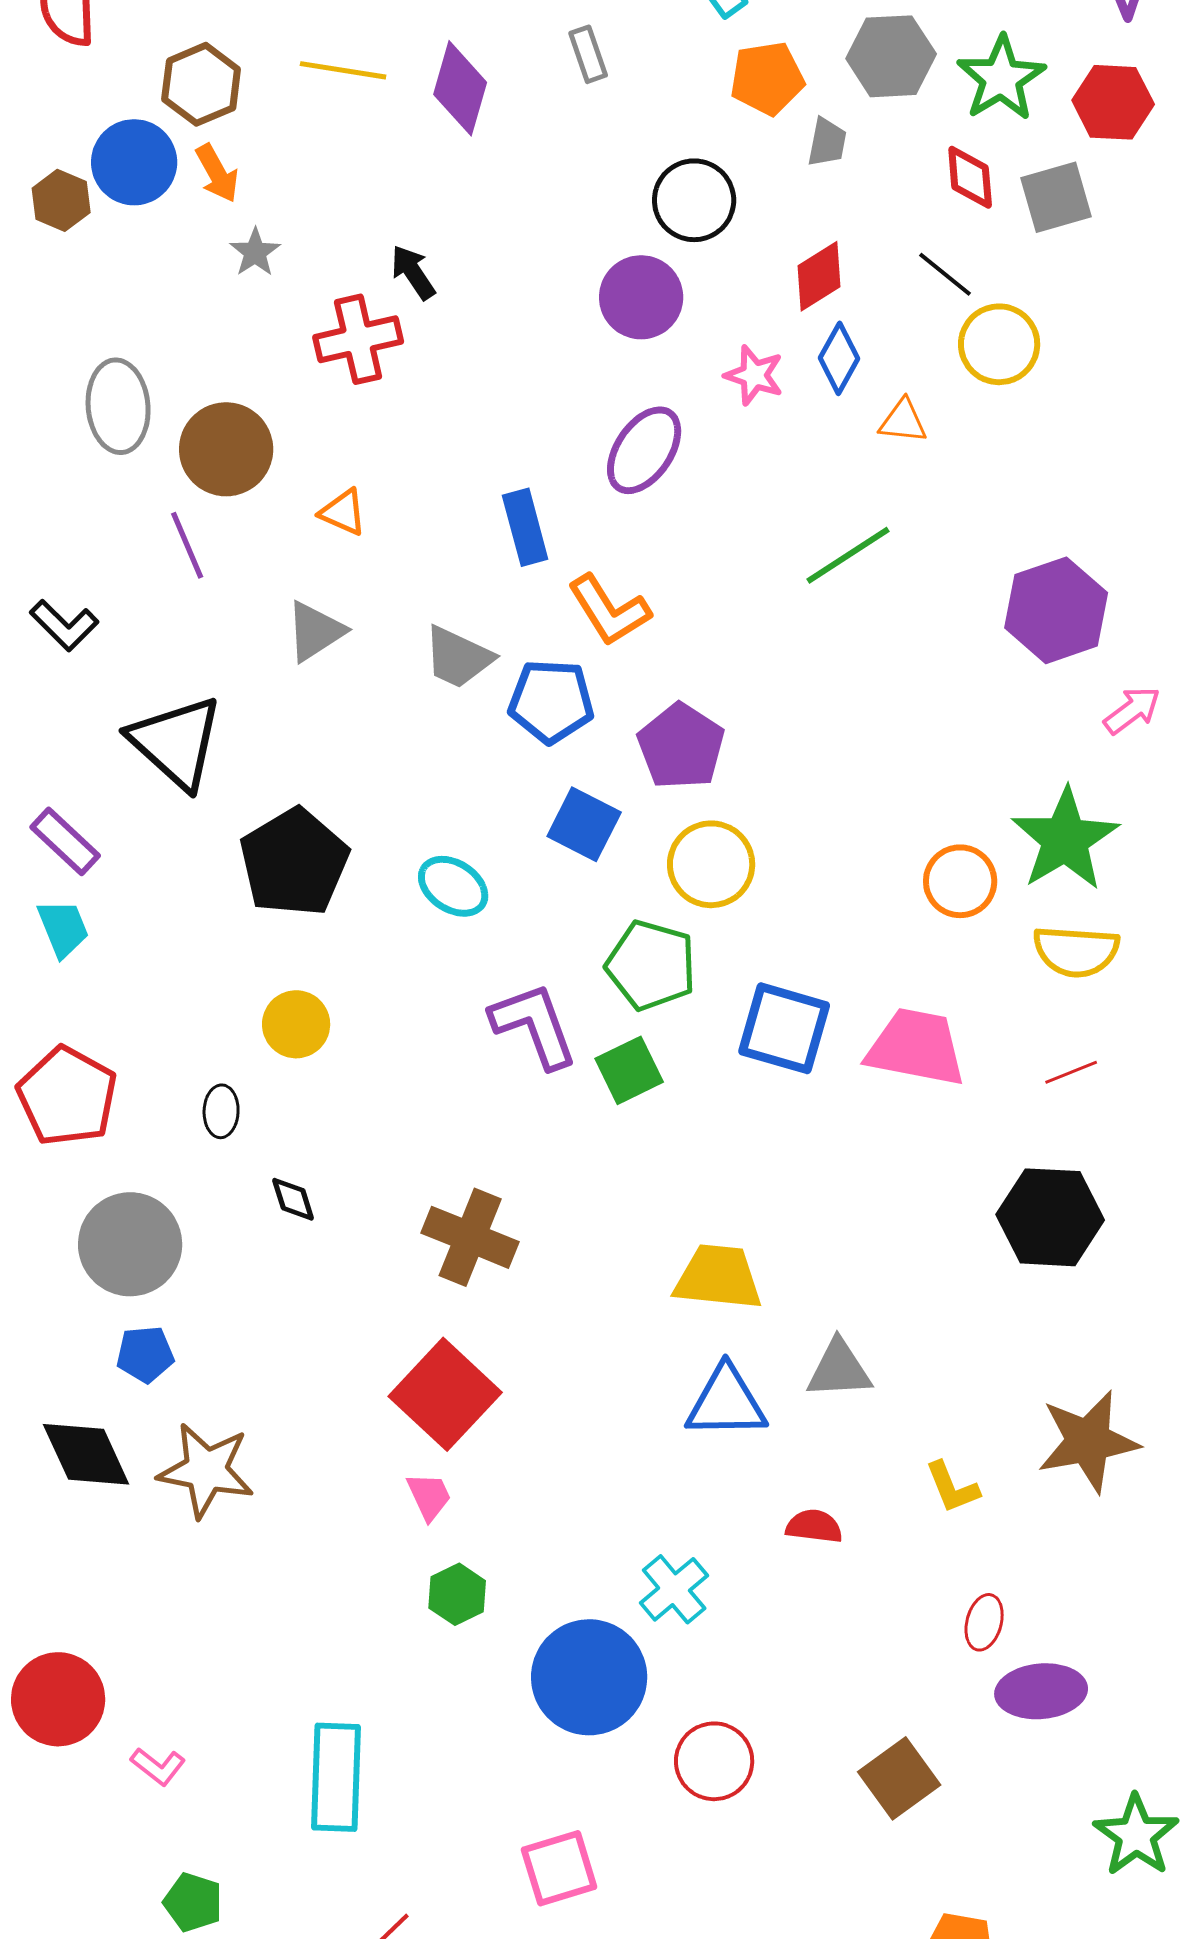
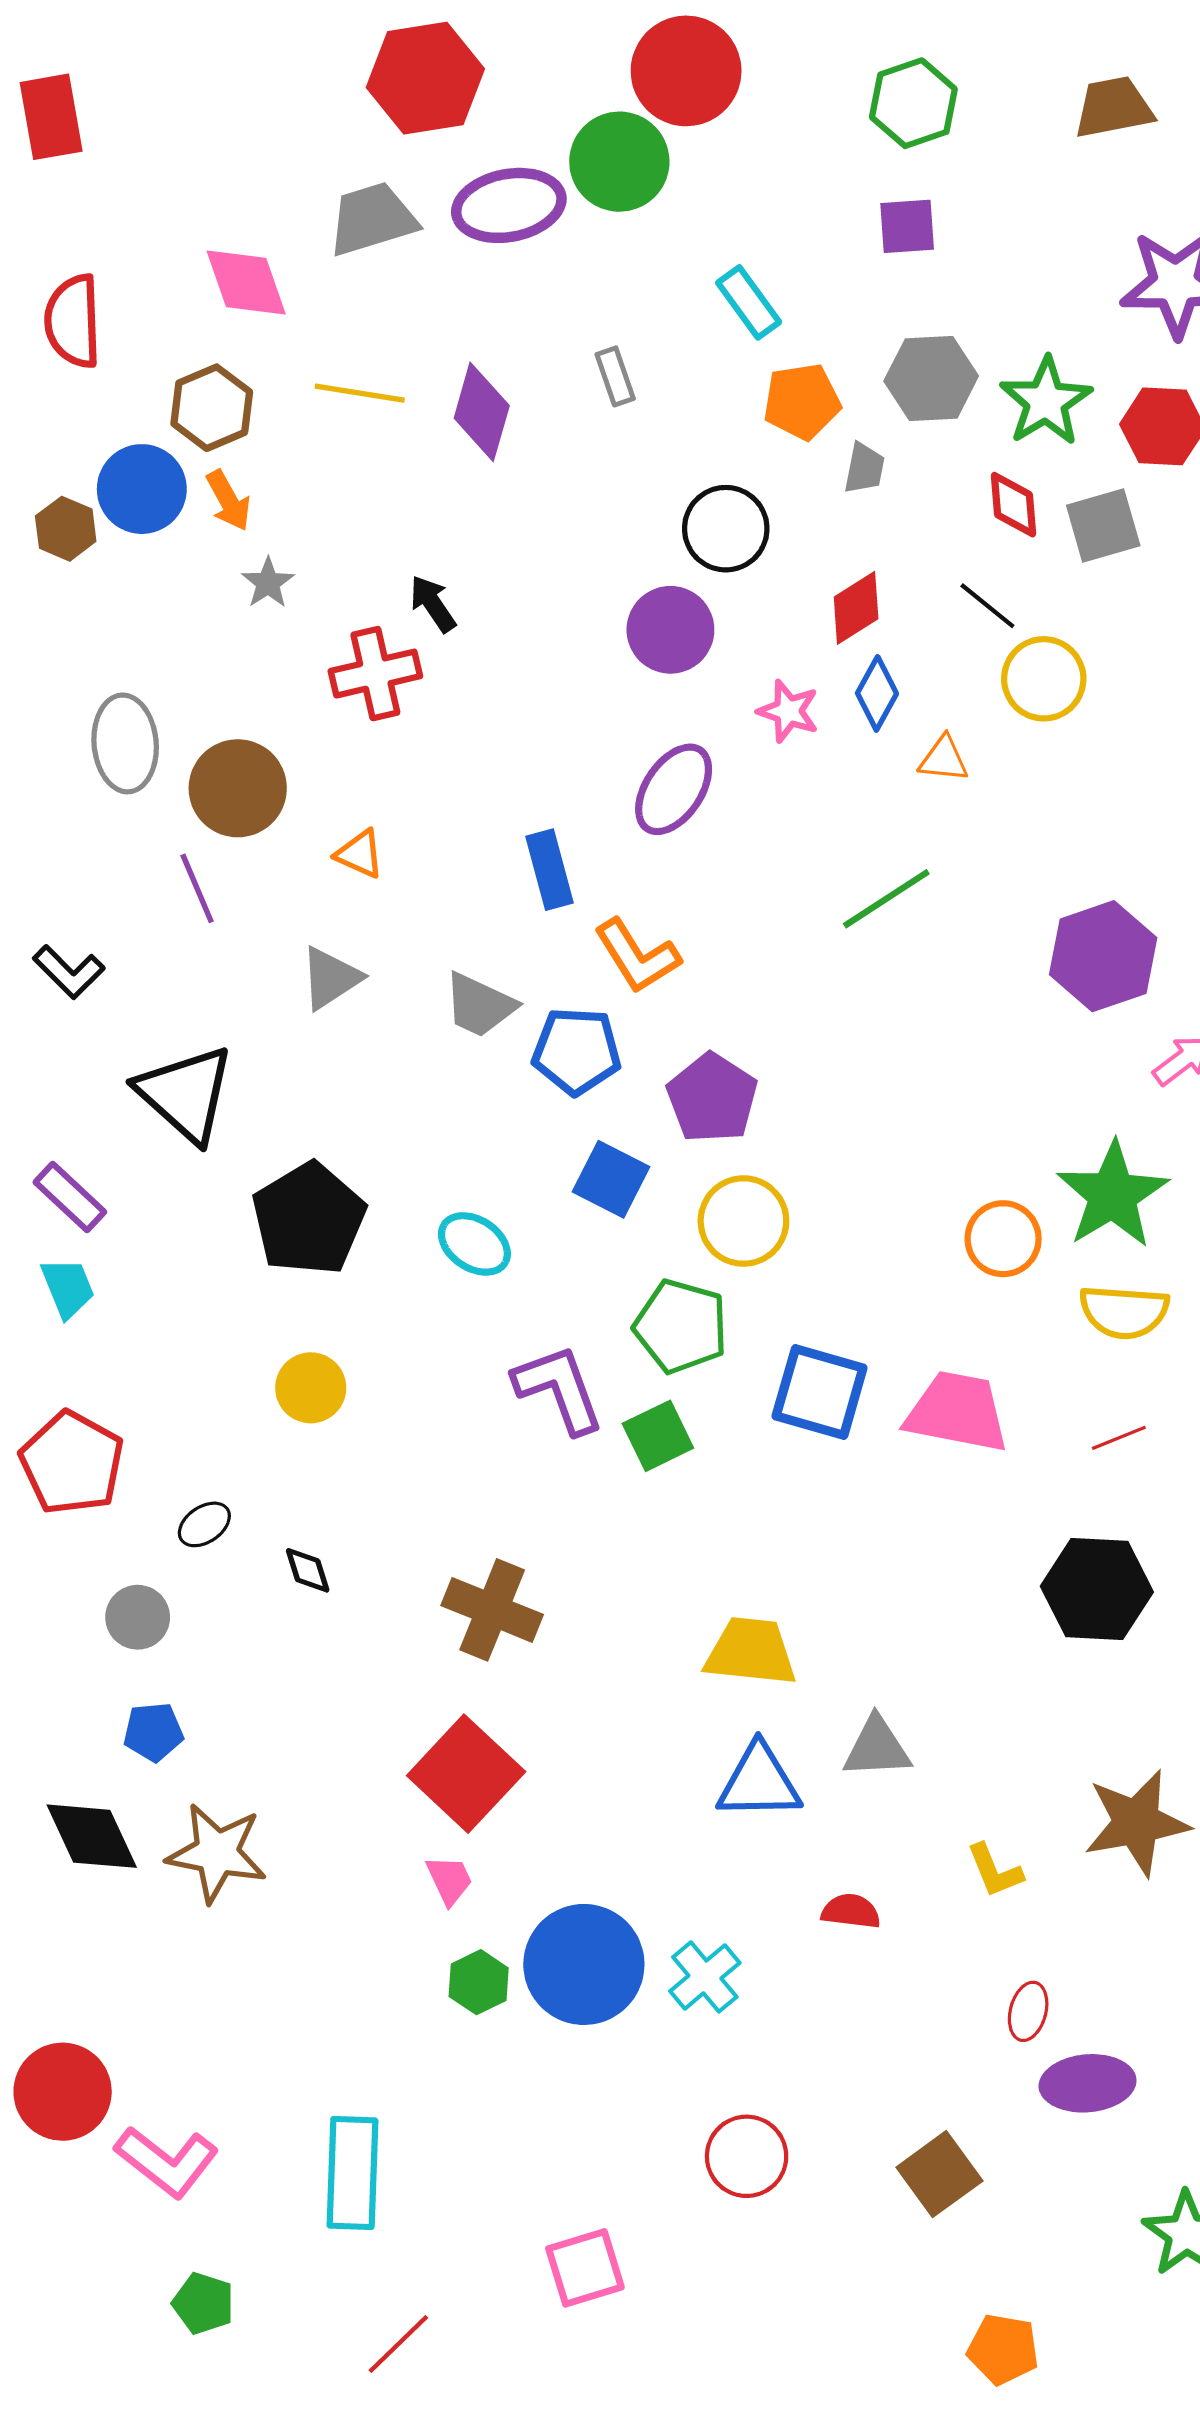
black ellipse: (221, 1111) -> (204, 1524), moved, turned 54
gray circle: (130, 1244) -> (138, 1617), size x0.6
blue circle: (589, 1677) -> (584, 1964), moved
pink L-shape: (158, 1766) -> (167, 2162), size x1.8

